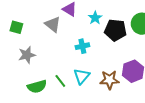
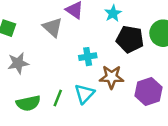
cyan star: (95, 18) -> (113, 13), moved
brown star: (109, 80) -> (112, 77), moved
green line: (60, 81) -> (58, 98), turned 56

